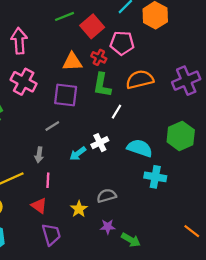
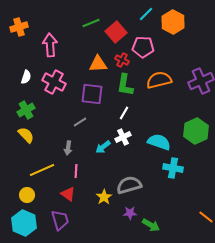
white line: (116, 112) -> (124, 113), moved
gray semicircle: (107, 196) -> (129, 185), size x1.4
purple trapezoid: (51, 234) -> (60, 220), moved

